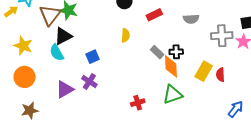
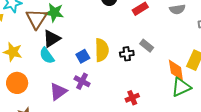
yellow semicircle: (125, 35) -> (102, 50), moved, size x1.6
black cross: (176, 52) -> (127, 54), moved
orange diamond: (171, 66) -> (176, 70), moved
green triangle: (173, 95) -> (181, 87), moved

